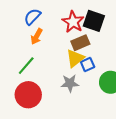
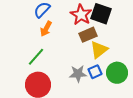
yellow triangle: (75, 58) -> (99, 50), moved
blue square: (88, 65) -> (95, 72), moved

